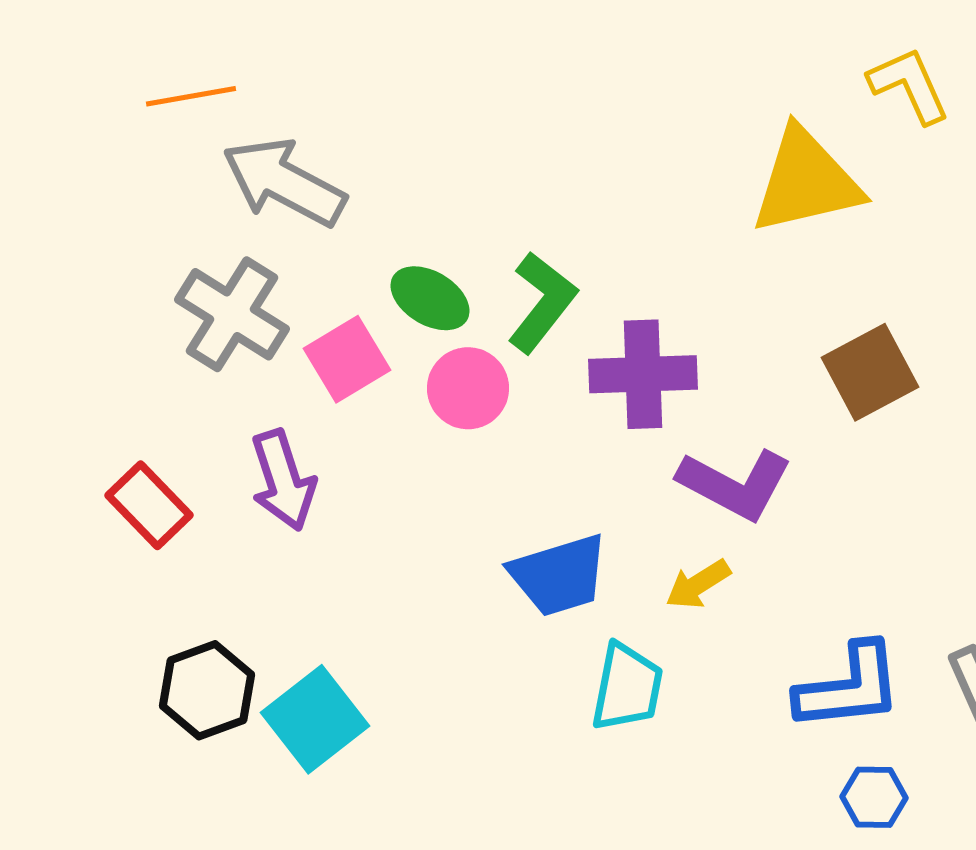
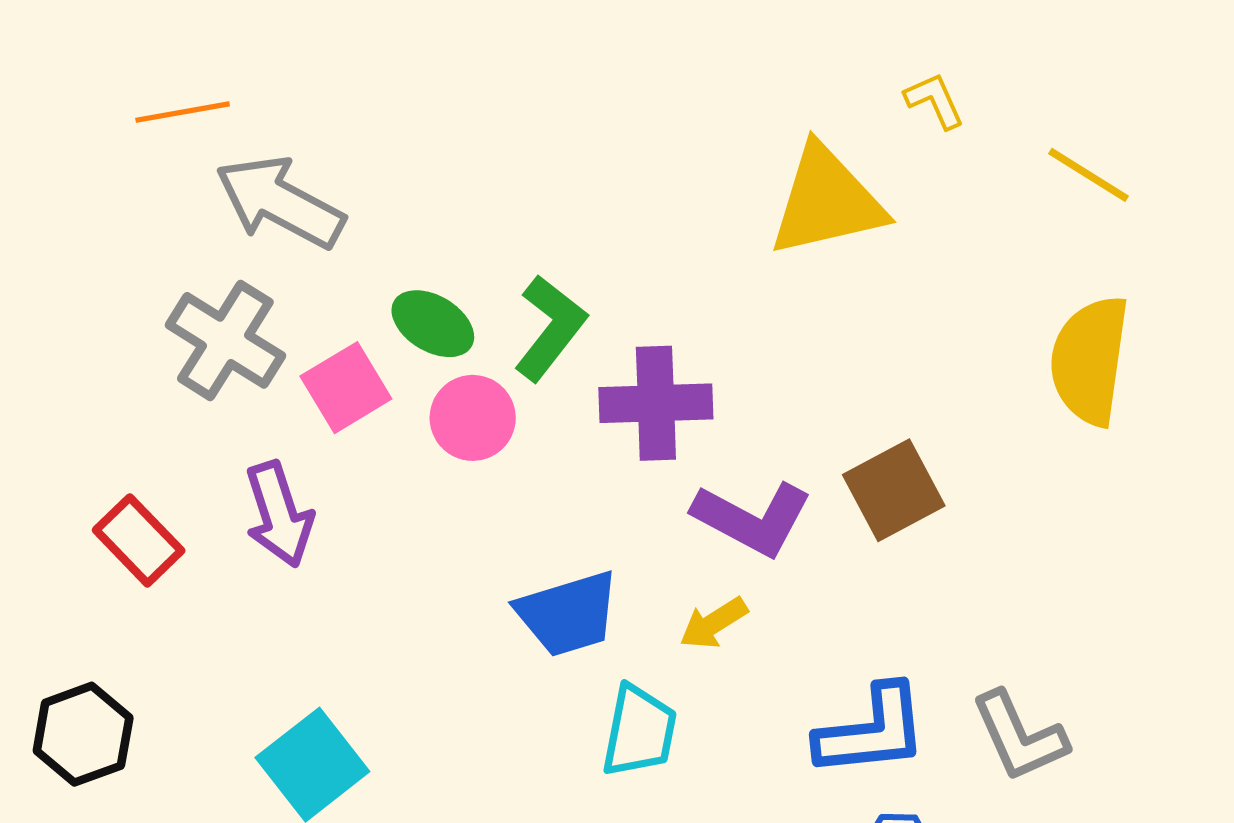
yellow L-shape: (909, 85) -> (935, 101), size x0.7
brown square: (870, 372) -> (894, 490), moved
black hexagon: (207, 690) -> (83, 734), moved

